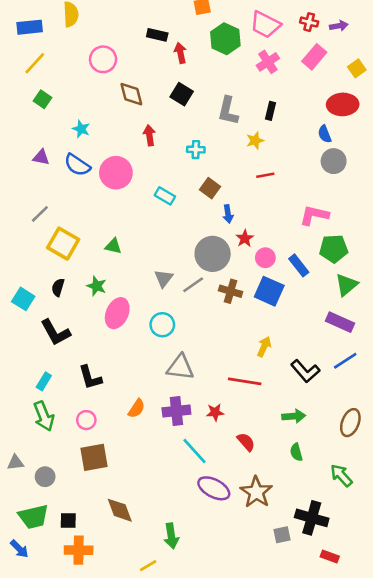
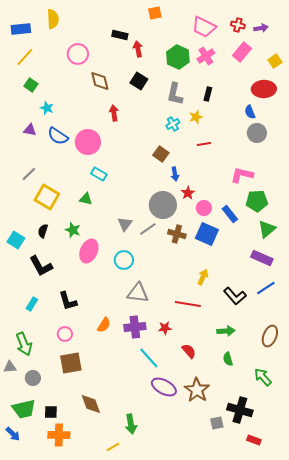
green hexagon: (225, 39) -> (178, 57), moved
cyan star: (81, 129) -> (47, 108), moved
cyan cross: (196, 150) -> (173, 124), moved, turned -32
cyan rectangle: (165, 196) -> (99, 174), moved
green arrow: (44, 416) -> (24, 344), moved

